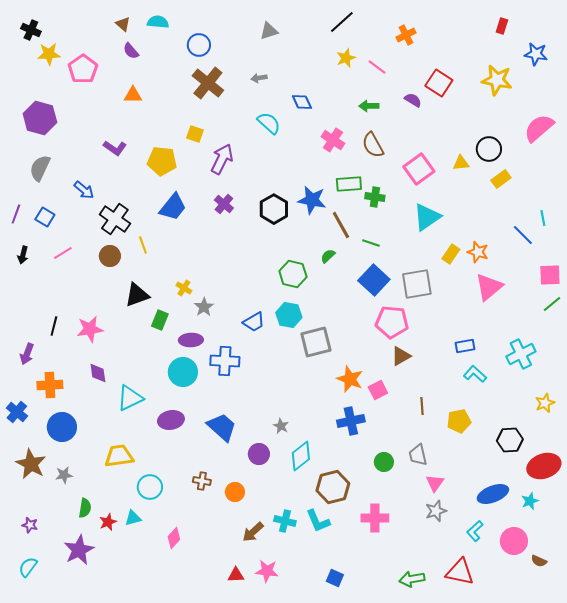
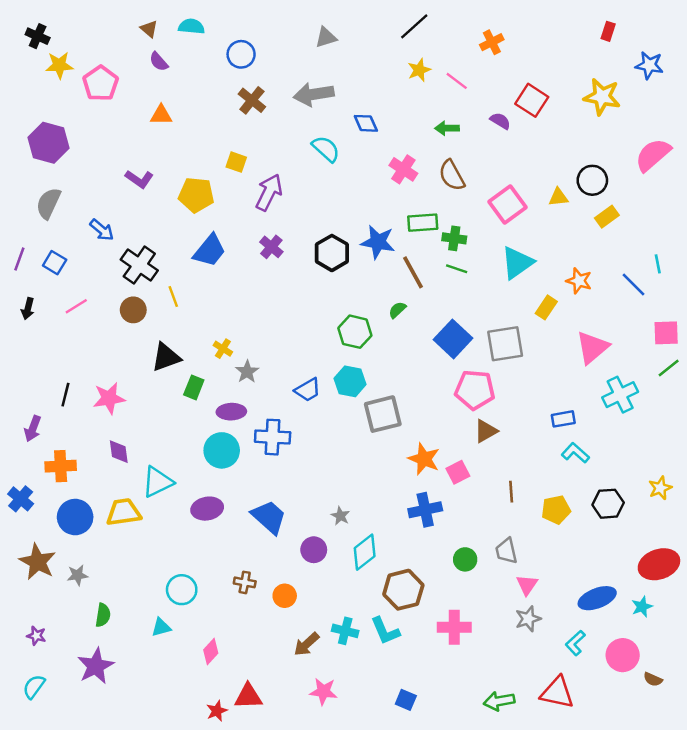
gray arrow: (259, 78) -> (314, 94), size x2.0
brown cross: (208, 83) -> (252, 100), size x0.7
green line: (371, 243) -> (457, 269), moved
orange star: (478, 252) -> (579, 281), moved
cyan cross: (521, 354) -> (620, 395), moved
black hexagon: (510, 440) -> (608, 504), moved
yellow trapezoid: (119, 456) -> (124, 512), moved
red star: (108, 522) -> (217, 711), moved
red triangle: (236, 575) -> (248, 696), moved, size x1.4

